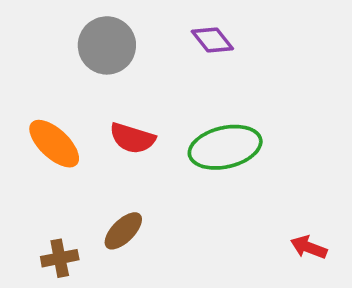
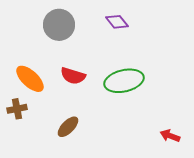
brown cross: (60, 258) -> (17, 109), moved

